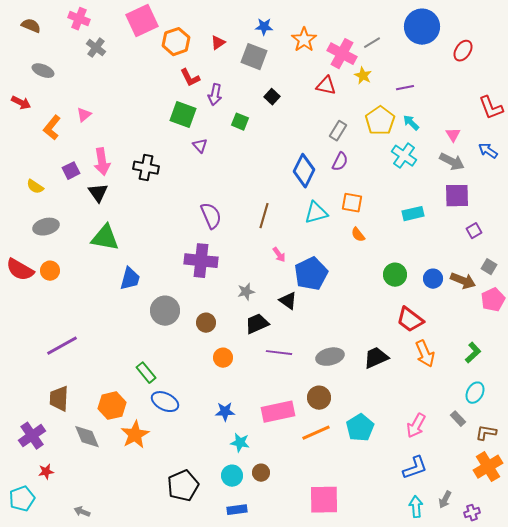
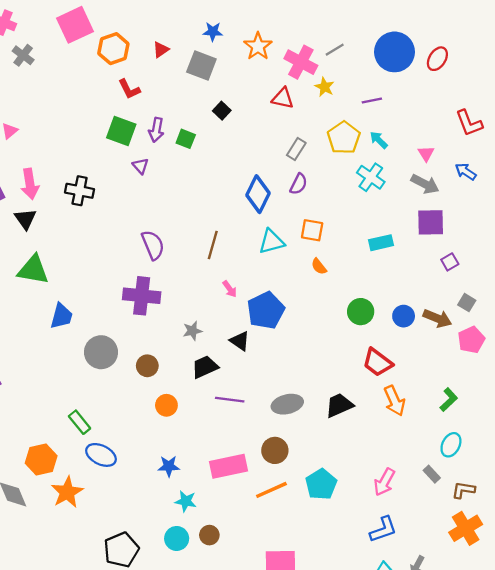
blue circle: (422, 27) -> (395, 52), moved
purple arrow: (215, 95) -> (156, 130), moved

